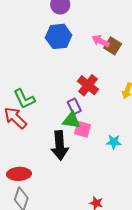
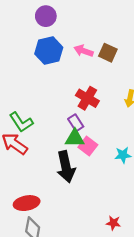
pink arrow: (101, 41) -> (84, 51), moved
pink square: (83, 129) -> (88, 146), turned 30

